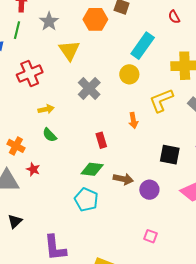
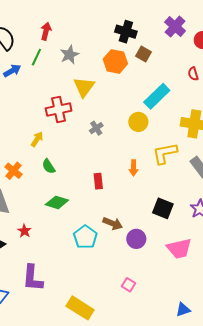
red cross: (30, 74) -> (59, 109), moved
gray cross: (89, 89) -> (96, 128), size x0.6
yellow arrow: (46, 109) -> (37, 139), moved, turned -56
red star: (33, 169) -> (24, 231), moved
green diamond: (92, 169) -> (57, 202), moved
cyan pentagon: (86, 200) -> (85, 237), moved

